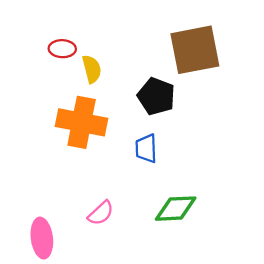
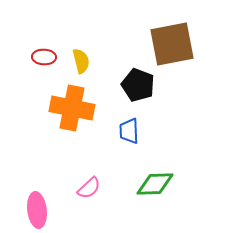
red ellipse: (62, 49) -> (44, 57), moved

